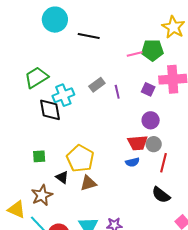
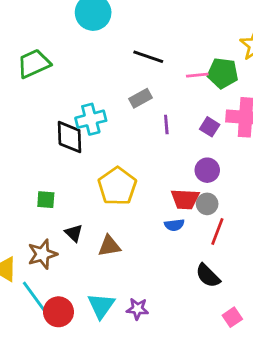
black line: (89, 36) -> (148, 57), moved
green trapezoid: (37, 77) -> (34, 64), moved
gray rectangle: (97, 85) -> (140, 98), moved
yellow pentagon: (80, 159) -> (117, 186), moved

